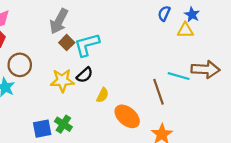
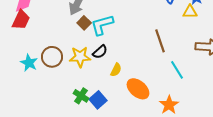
brown circle: (20, 65) -> (52, 57), moved
cyan line: (179, 76) -> (177, 70), moved, turned 42
brown line: (158, 92) -> (160, 41), moved
blue square: (42, 129) -> (98, 100), moved, turned -30

